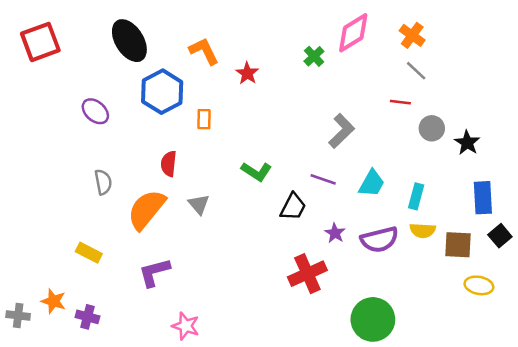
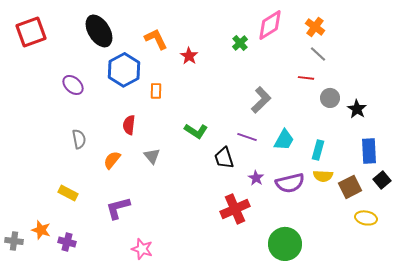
black trapezoid: (293, 207) -> (224, 158), turned 135
orange semicircle: (146, 209) -> (112, 160), size x0.6
brown square: (458, 245) -> (350, 187), turned -30

